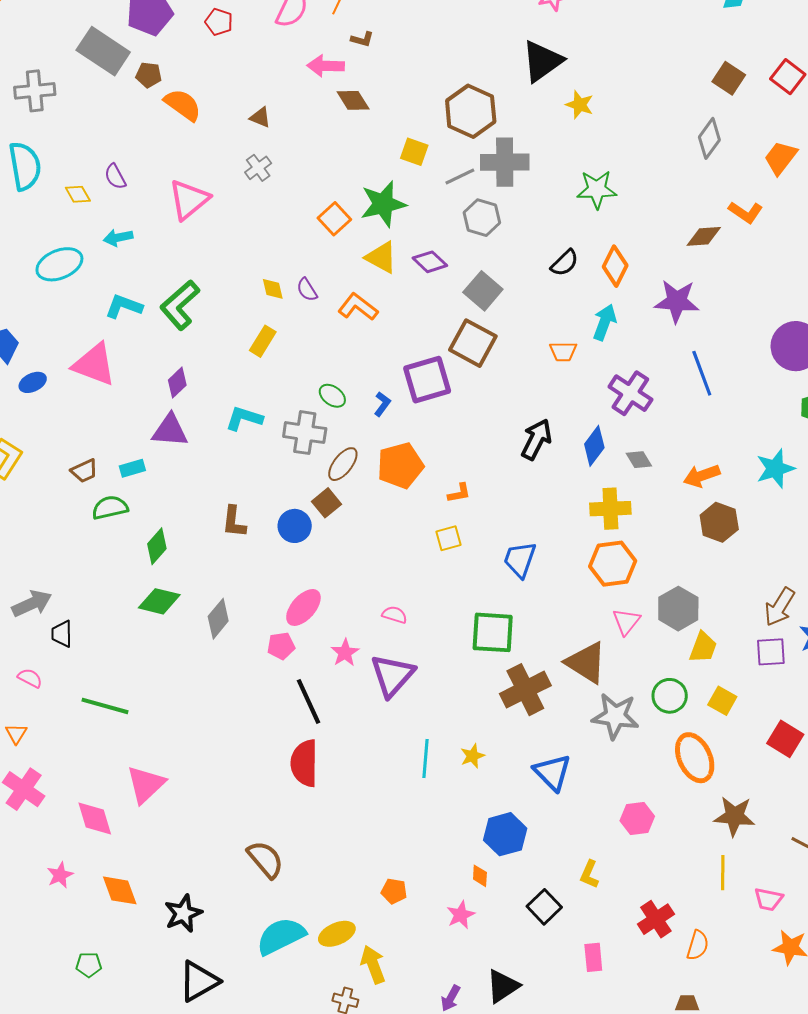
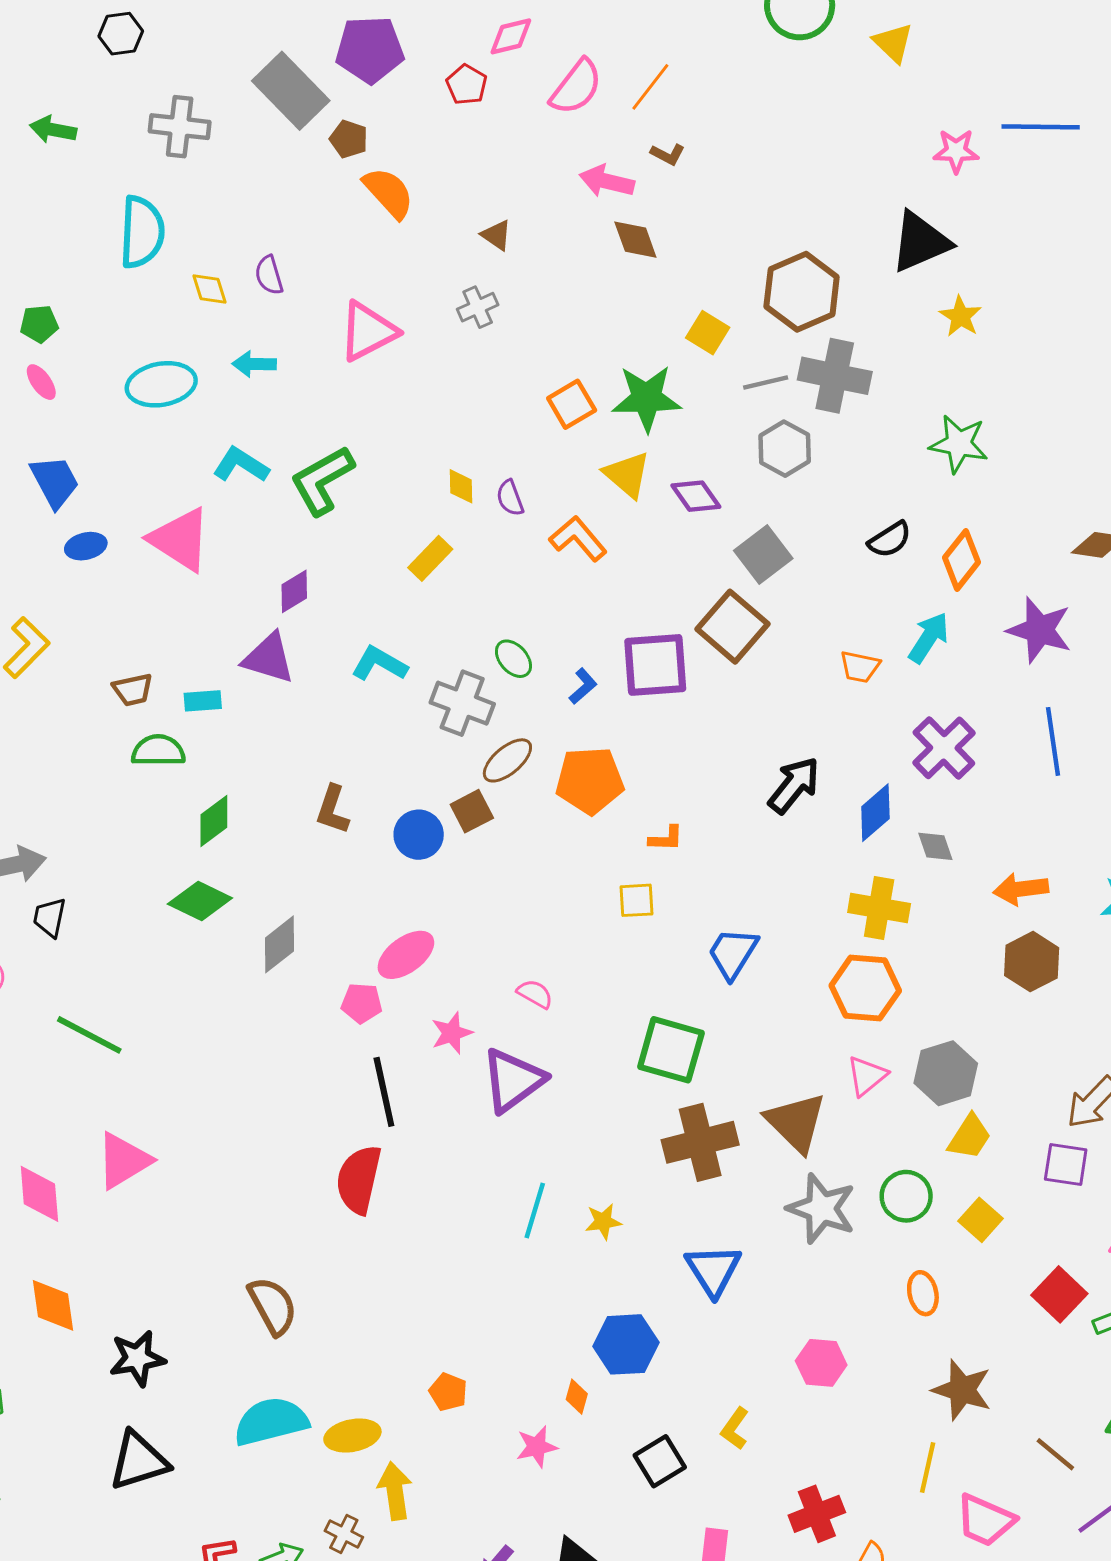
orange ellipse: (695, 758) -> (923, 1293), size x0.6
pink trapezoid: (769, 899) -> (985, 1520), size x1.4

